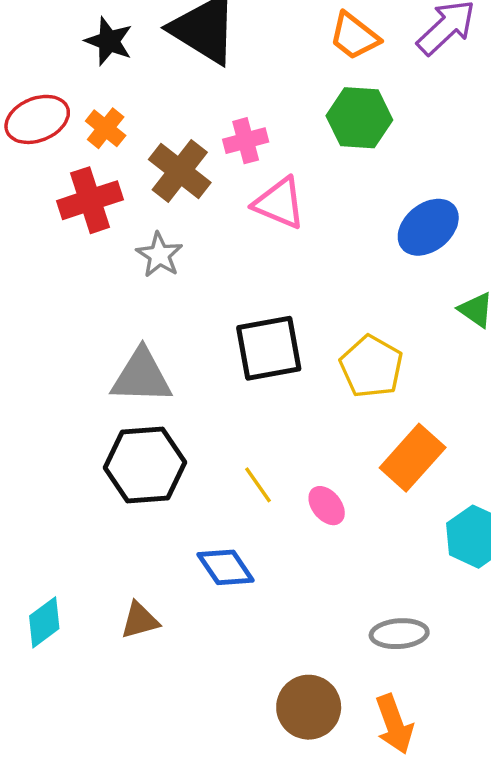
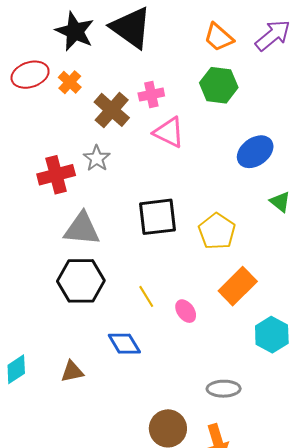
black star: (109, 41) -> (75, 31), size x1.4
red cross: (90, 200) -> (56, 175), moved

